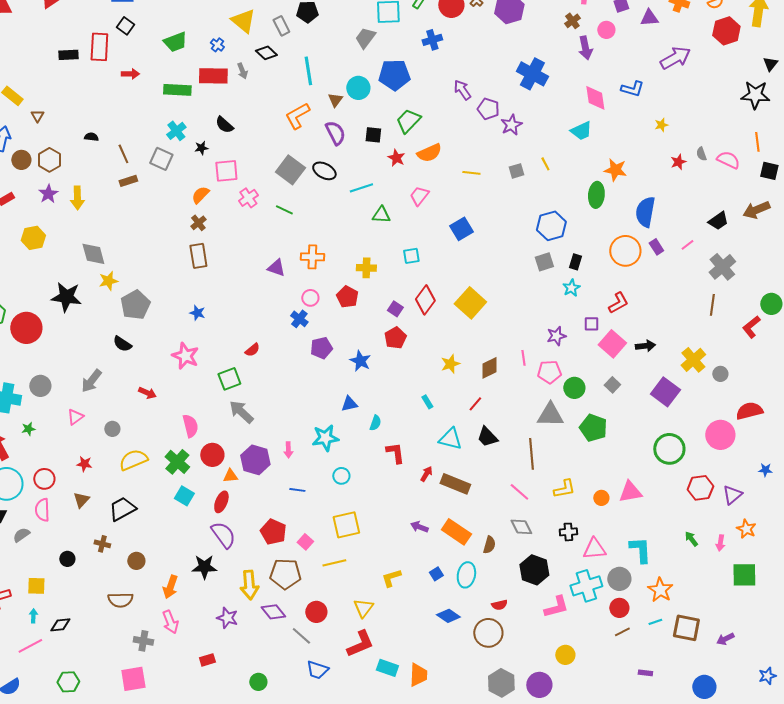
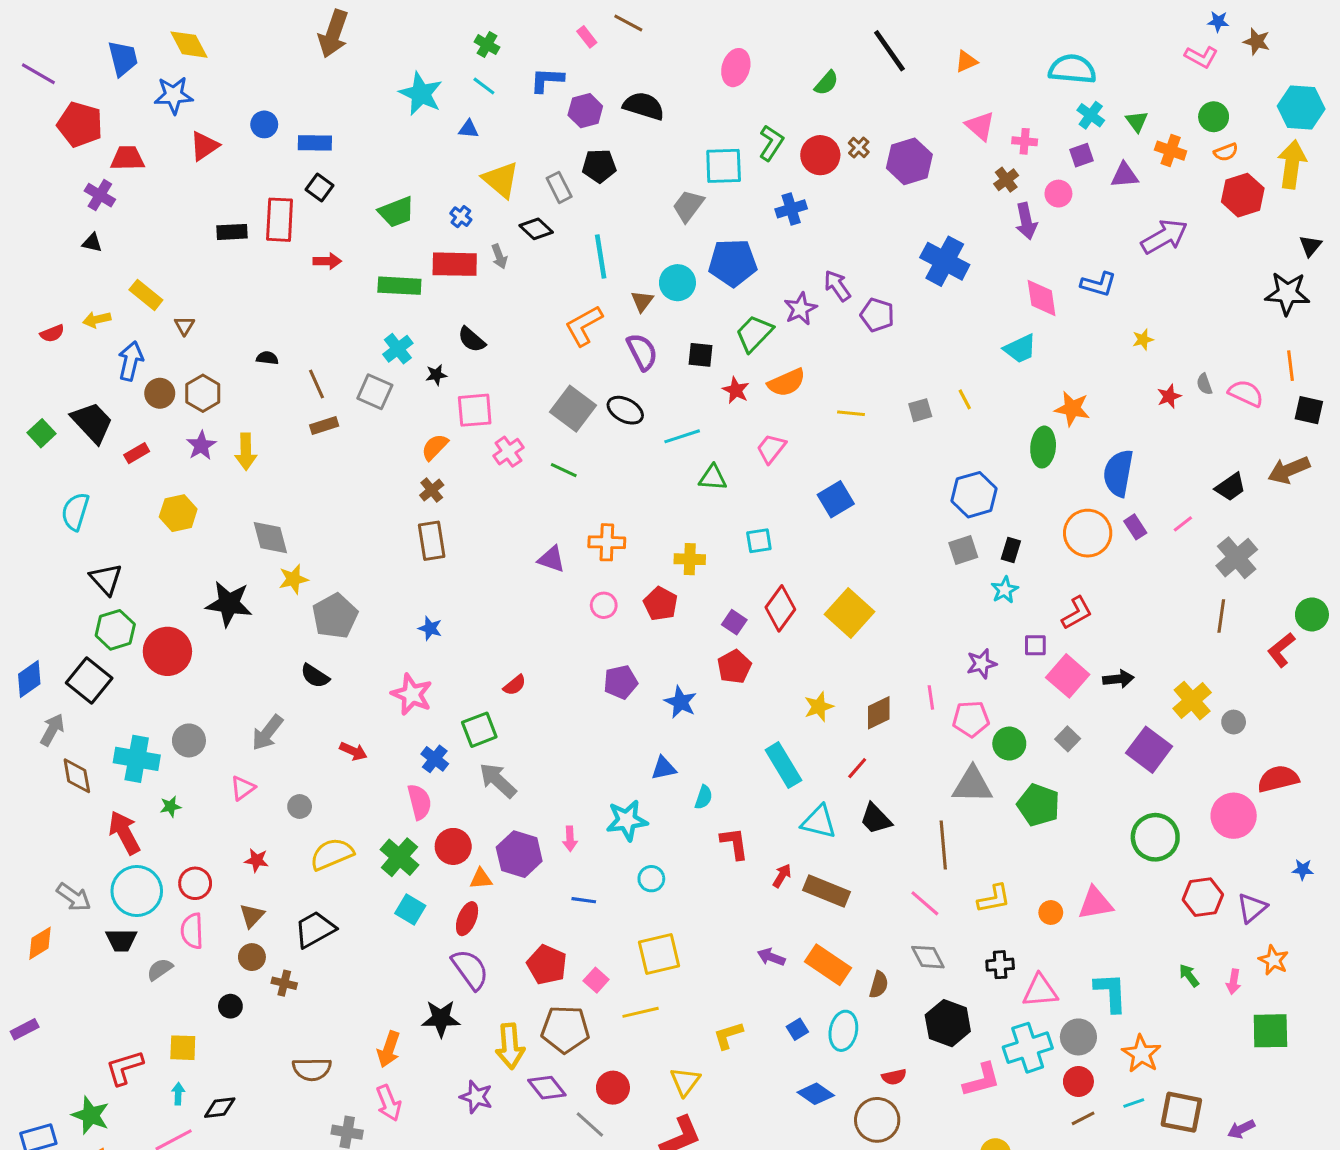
purple star: (511, 125) -> (800, 309), moved
blue cross: (299, 319) -> (435, 759), moved
cyan rectangle: (427, 402) -> (783, 765), size x2.0
brown circle: (136, 561) -> (252, 957), moved

